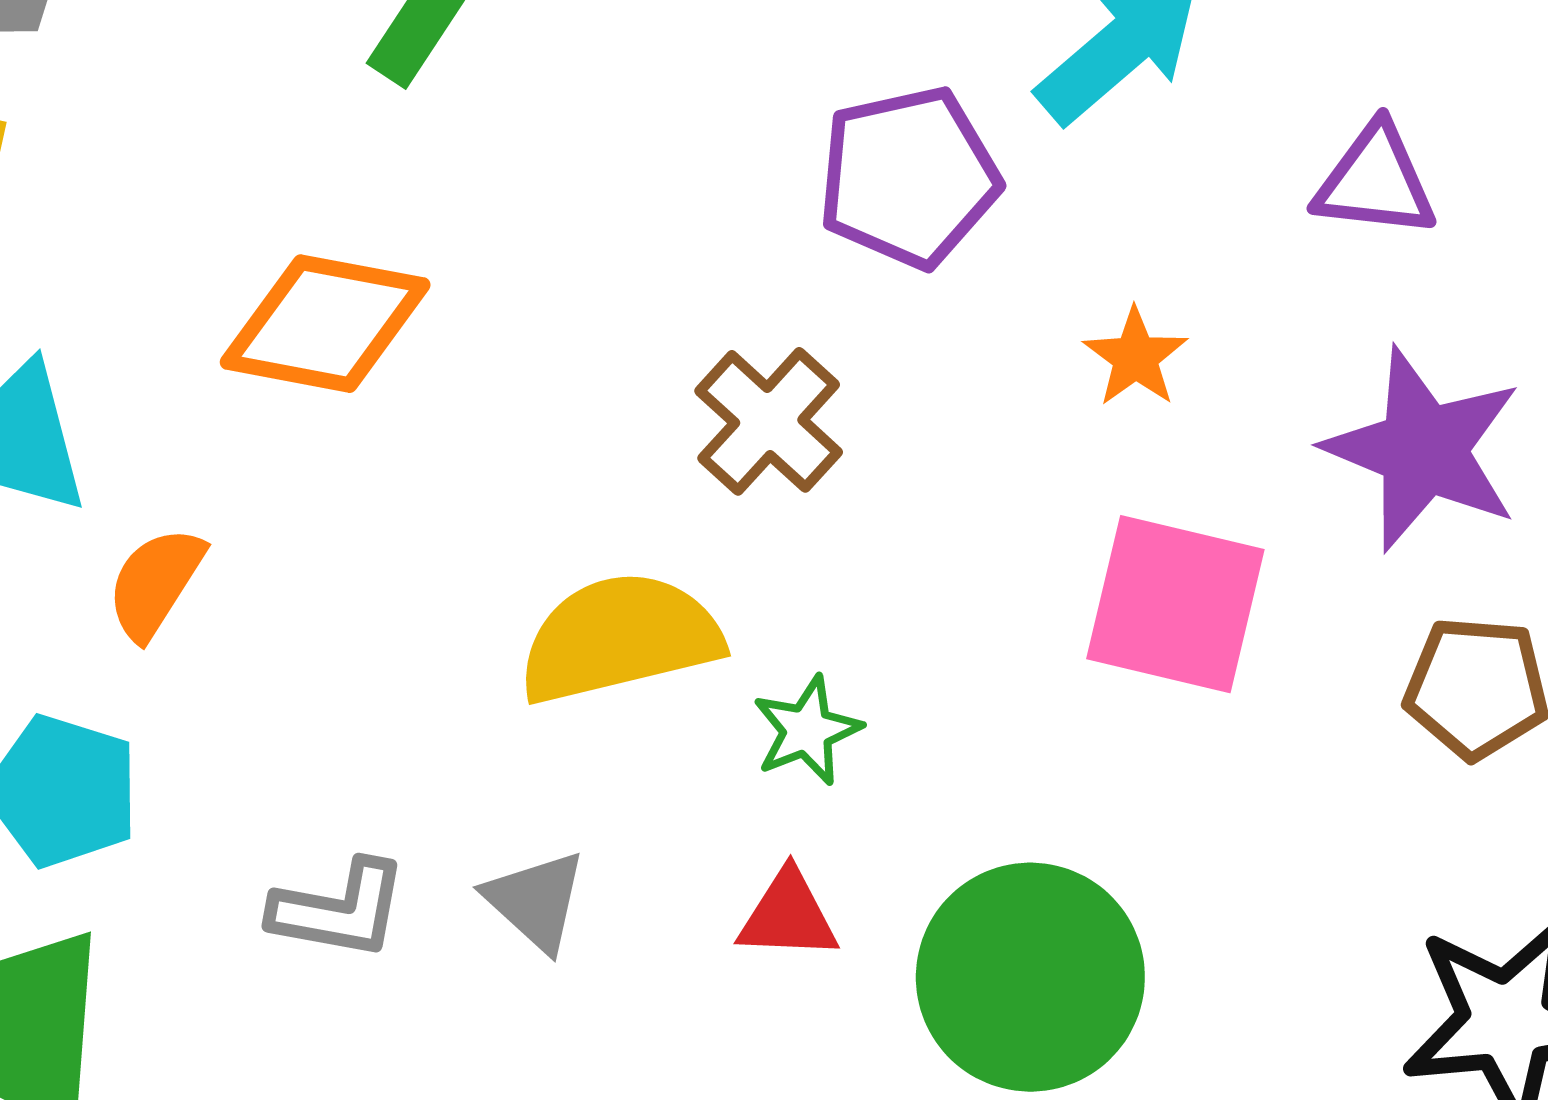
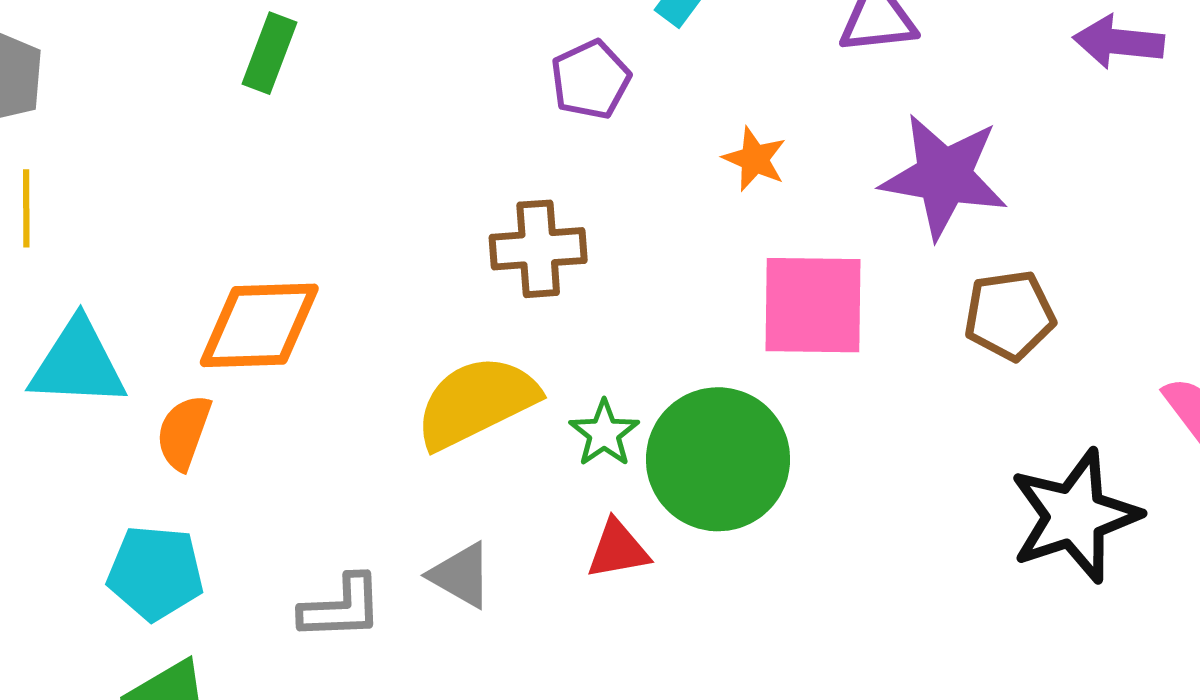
purple pentagon: (909, 177) -> (591, 80), size x0.7
orange diamond: (325, 324) -> (259, 325), moved
brown cross: (769, 421) -> (538, 249), turned -34
green circle: (1030, 977) -> (718, 459), moved

